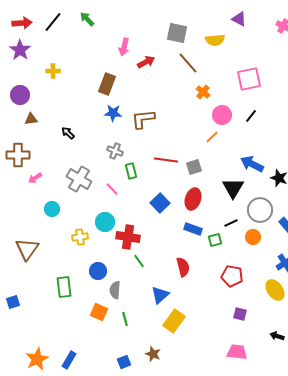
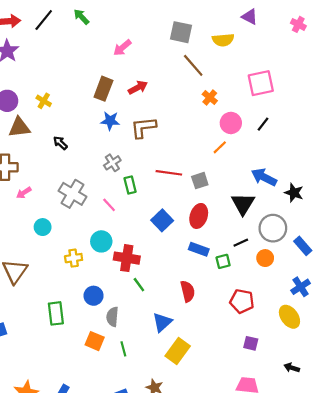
pink arrow: (124, 47) -> (122, 48), turned 36
red arrow: (146, 62) -> (138, 88), moved
yellow cross: (53, 71) -> (44, 101), moved, turned 32
brown triangle: (31, 119) -> (19, 127), size x1.5
gray cross: (115, 151) -> (112, 163), turned 35

